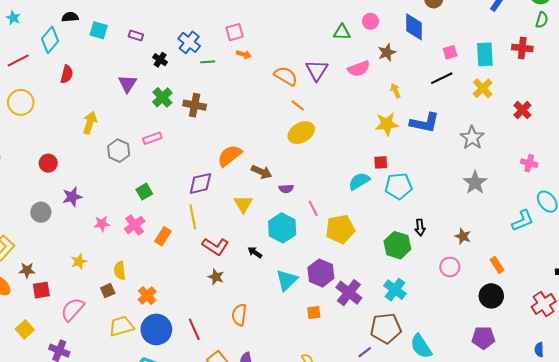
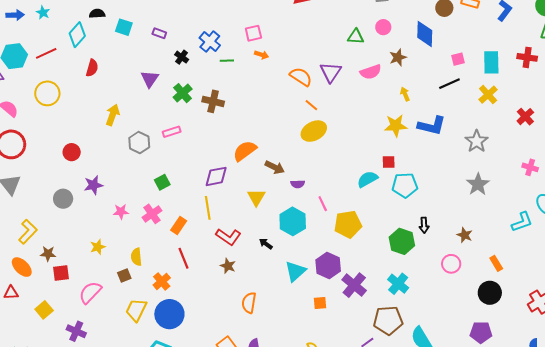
yellow trapezoid: (121, 326) -> (136, 310), turned -50
red line: (194, 329) -> (183, 258), moved

